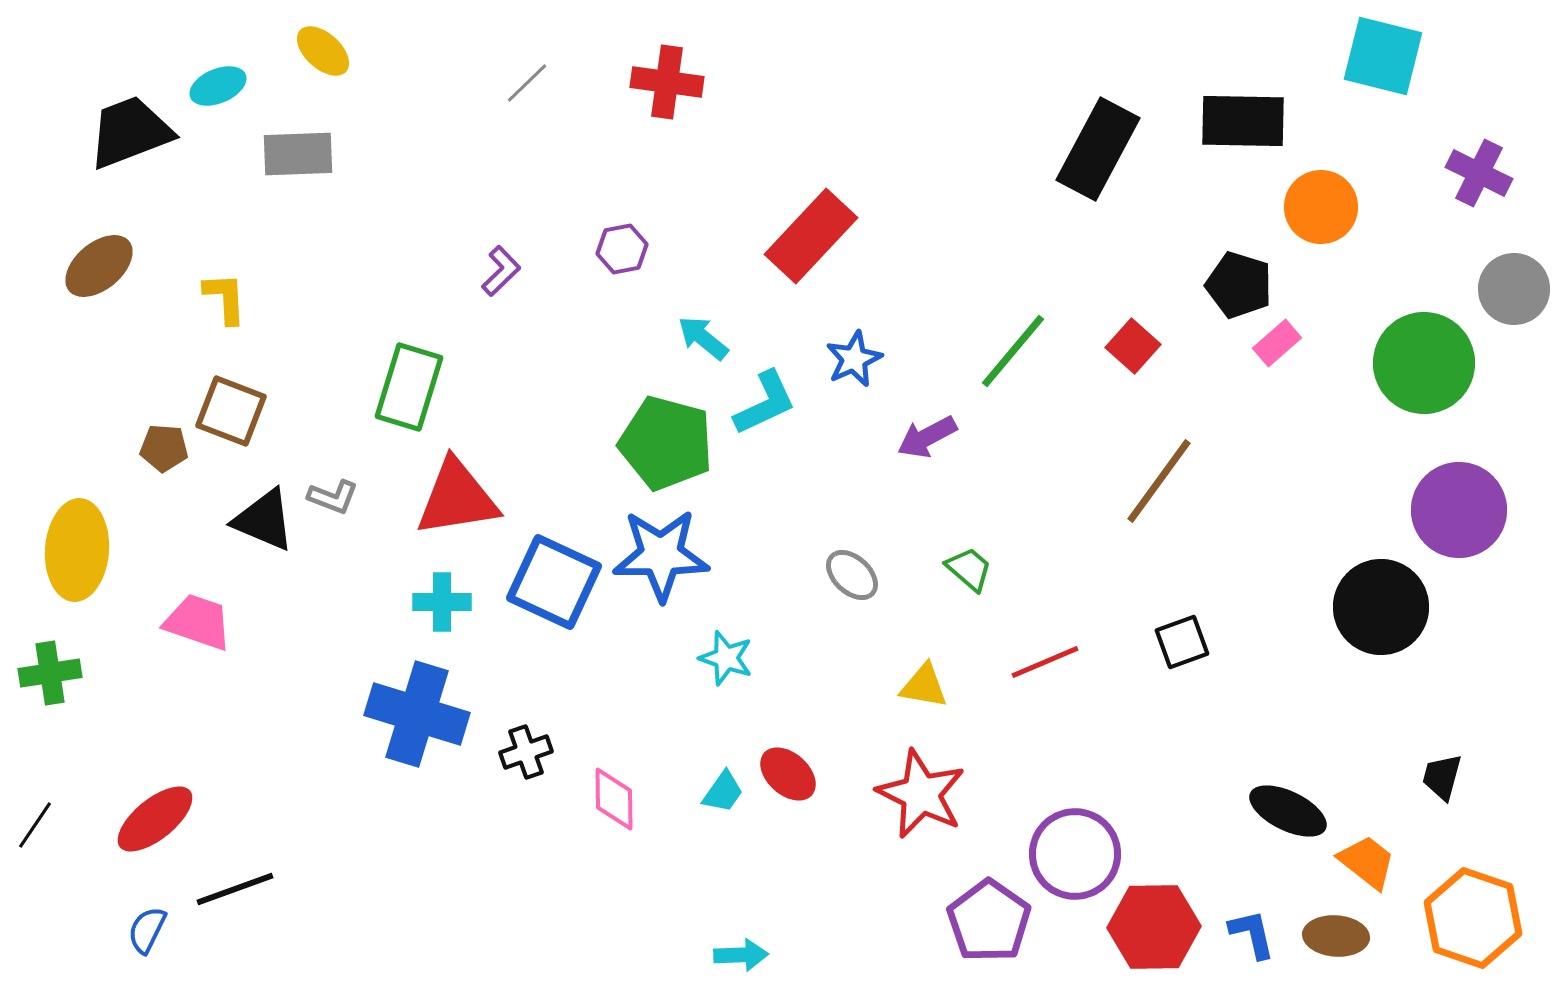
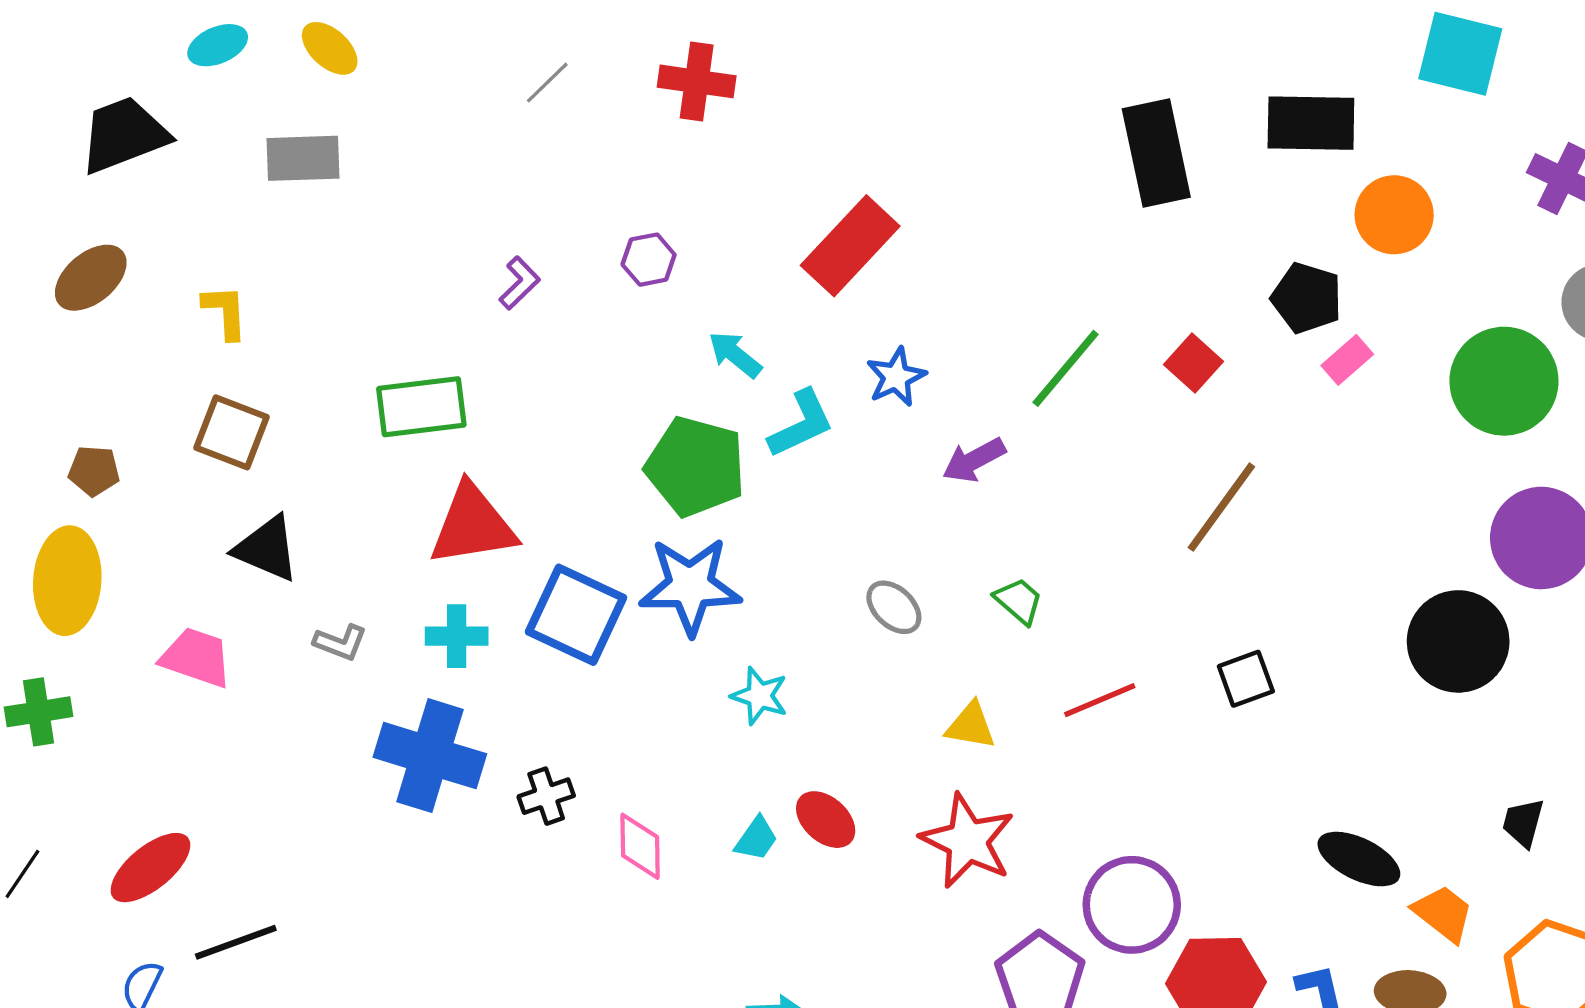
cyan ellipse: (218, 86) -> (218, 45), moved
black rectangle: (1098, 149) -> (1156, 153), turned -40
green rectangle: (409, 387) -> (421, 407), turned 66
brown pentagon: (164, 448) -> (94, 471), moved
gray L-shape: (333, 497) -> (340, 642), moved

